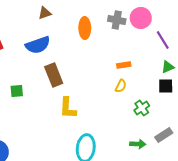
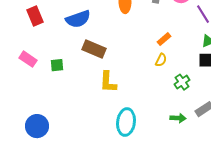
orange rectangle: (124, 65) -> (164, 39), turned -32
brown rectangle: (54, 75) -> (94, 49), turned -45

